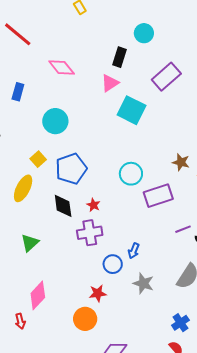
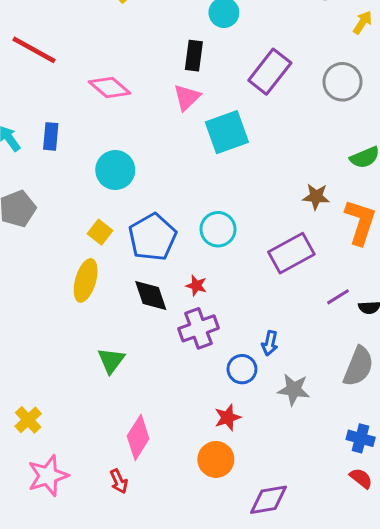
cyan square: (131, 110) -> (227, 132), turned -36
cyan circle: (131, 174) -> (218, 229), moved
blue cross: (180, 323) -> (361, 438), turned -30

